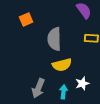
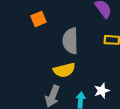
yellow semicircle: (62, 65) -> (64, 70), moved

